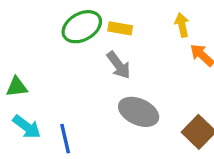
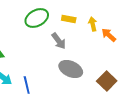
yellow arrow: (182, 25) -> (93, 24), moved
yellow rectangle: (120, 28) -> (69, 19), moved

